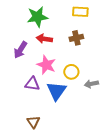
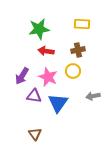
purple arrow: (20, 50) -> (22, 76), moved
yellow circle: (71, 72) -> (73, 71), moved

